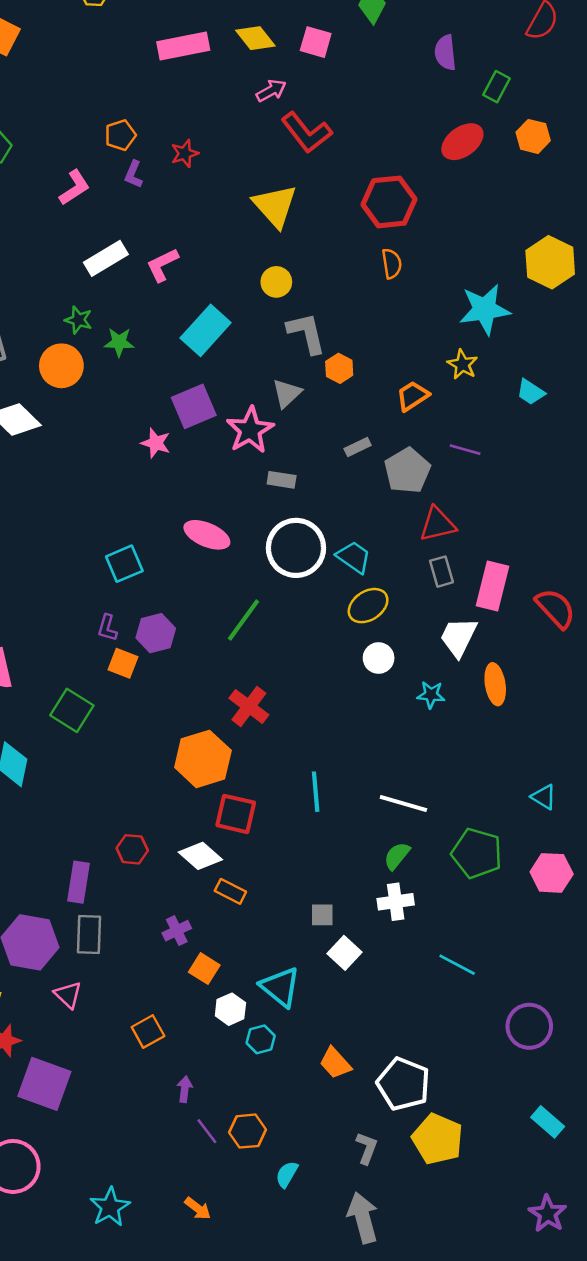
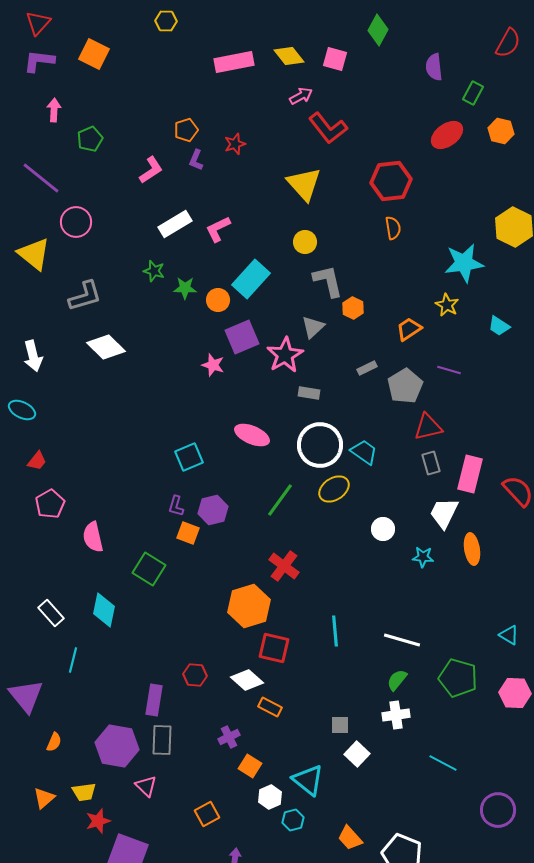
orange circle: (61, 366) -> (218, 300), moved, size x0.7
yellow ellipse: (368, 606) -> (334, 489), moved

